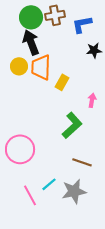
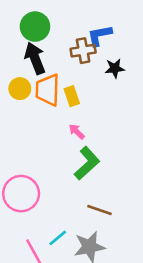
brown cross: (55, 15) -> (83, 51), moved
yellow rectangle: (62, 82) -> (72, 96), moved, turned -49
pink arrow: (92, 100) -> (77, 132), moved, turned -56

